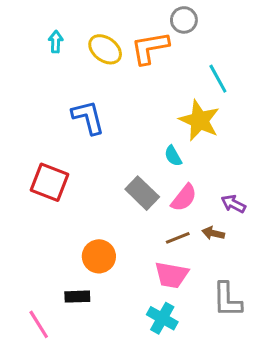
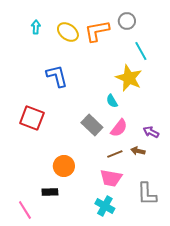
gray circle: (184, 20) -> (127, 21), moved

